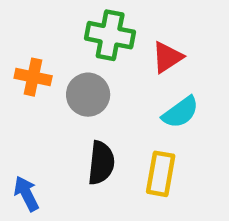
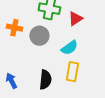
cyan semicircle: (180, 112) -> (69, 48), moved
black semicircle: (101, 163) -> (45, 80), moved

